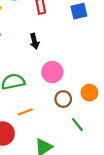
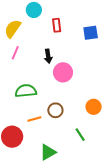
pink circle: (52, 72) -> (63, 72), moved
brown circle: (63, 99) -> (55, 110), moved

